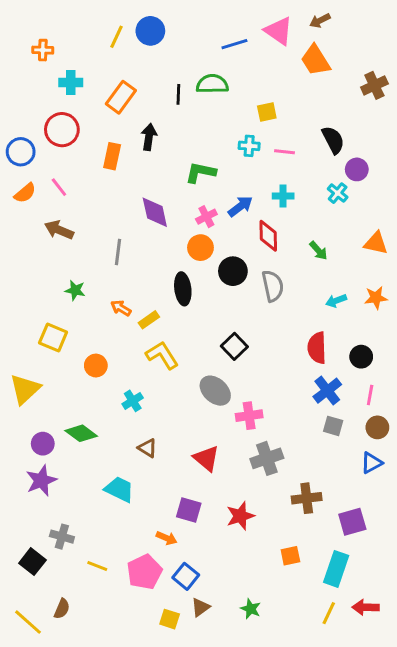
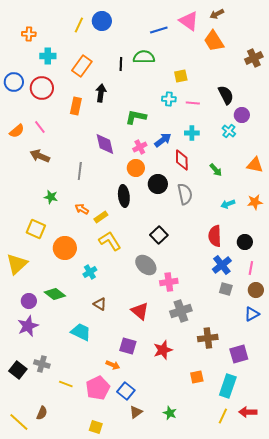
blue circle: (21, 152) -> (14, 82), moved
orange circle: (96, 366) -> (65, 248), size x1.5
black square: (32, 562) -> (18, 370), moved
yellow square: (170, 619) -> (96, 427), moved

